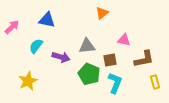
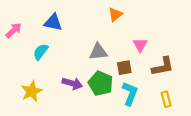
pink triangle: (124, 40) -> (140, 45), turned 48
purple arrow: (61, 57) -> (72, 83), moved
yellow rectangle: (155, 82) -> (166, 99), moved

